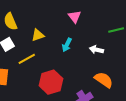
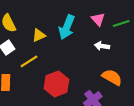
pink triangle: (74, 17) -> (98, 19), moved
cyan arrow: (67, 45) -> (67, 27), moved, size x1.6

